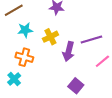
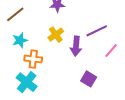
cyan star: (25, 30) -> (20, 40), moved
cyan cross: (14, 79) -> (27, 82), size x1.5

